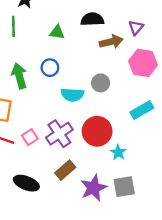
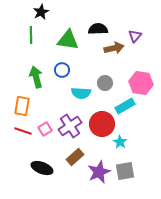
green triangle: (57, 32) -> (68, 40), size x1.6
pink hexagon: (143, 63) -> (141, 83), moved
cyan rectangle: (142, 110) -> (125, 106), moved

